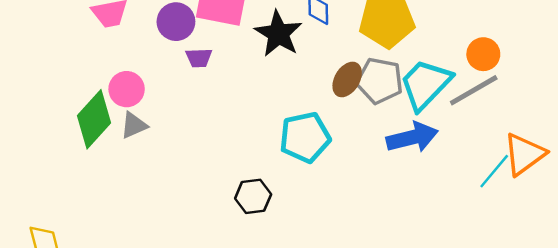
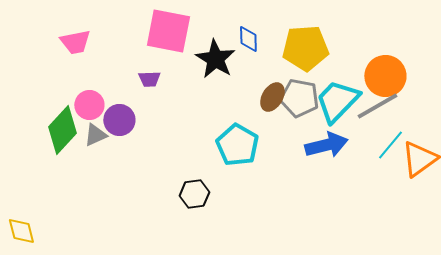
purple circle: (176, 22) -> (119, 120), moved
orange circle: (483, 54) -> (385, 76), size x1.5
cyan pentagon: (305, 137) -> (237, 145), turned -30
cyan line: (494, 171) -> (390, 145), moved

